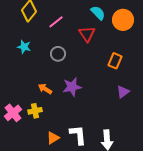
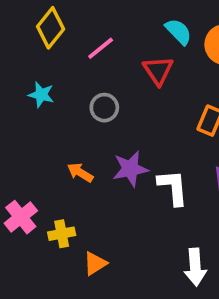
yellow cross: (35, 111) -> (62, 234), moved
white L-shape: (78, 135) -> (173, 187), moved

